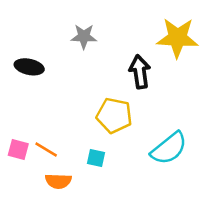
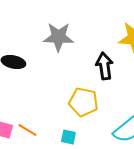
gray star: (84, 36) -> (58, 37), size x1.4

